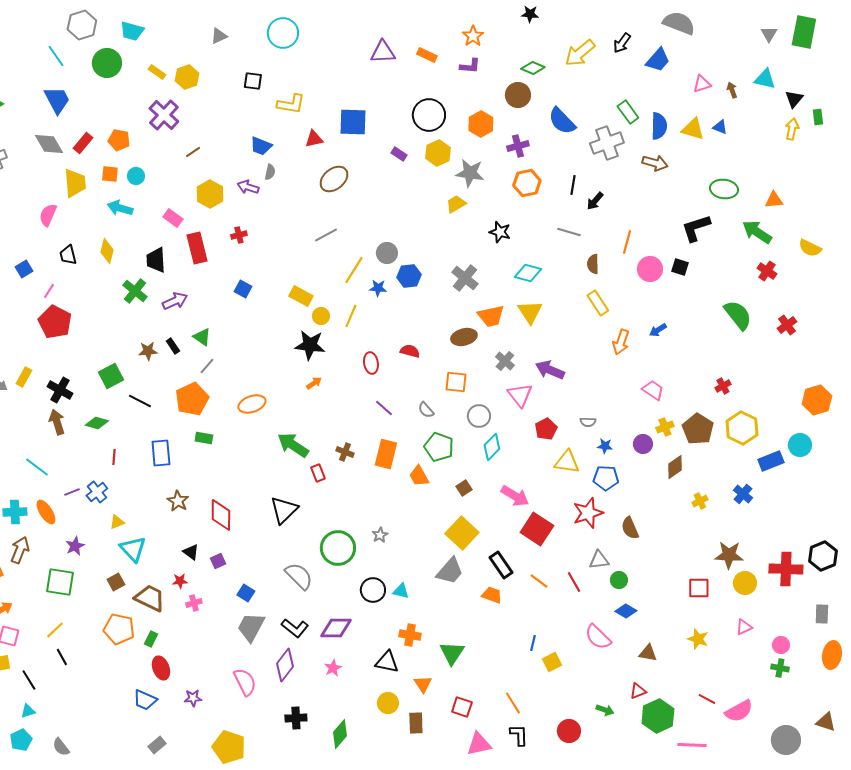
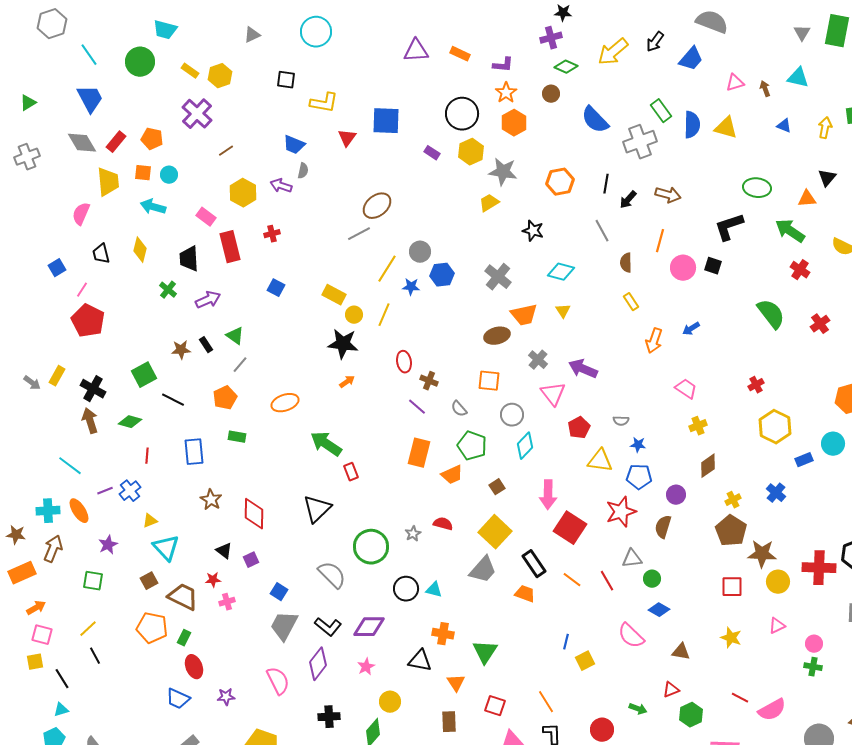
gray hexagon: (82, 25) -> (52, 24), moved
orange star: (473, 36) -> (506, 93), moved
brown circle: (518, 95) -> (551, 94), size x0.7
black triangle: (794, 99) -> (827, 178), moved
blue triangle: (720, 127) -> (784, 126), moved
red triangle: (314, 139) -> (347, 138), turned -42
purple cross: (518, 146) -> (551, 38), moved
brown arrow: (655, 163) -> (668, 195), moved
brown ellipse: (334, 179) -> (377, 206), moved
gray line: (569, 232) -> (602, 231), turned 45
green cross: (135, 291) -> (168, 290), size x0.7
yellow rectangle: (598, 303) -> (631, 302), size x0.7
yellow triangle: (530, 312) -> (563, 311), size x0.6
red semicircle: (410, 351) -> (443, 524), moved
orange pentagon: (192, 399) -> (225, 398), size x0.7
brown pentagon: (698, 429) -> (731, 531), moved
purple circle: (643, 444) -> (676, 495), moved
brown cross: (345, 452) -> (429, 381), moved
blue rectangle: (771, 461) -> (804, 460), size x0.7
orange trapezoid: (419, 476) -> (452, 475), turned -85
pink arrow: (515, 496) -> (548, 495), turned 60
brown semicircle: (630, 528) -> (663, 527), turned 40
green square: (60, 582) -> (93, 581), size x0.7
yellow circle: (388, 703) -> (390, 702), moved
green hexagon: (658, 716) -> (691, 715), size x0.7

